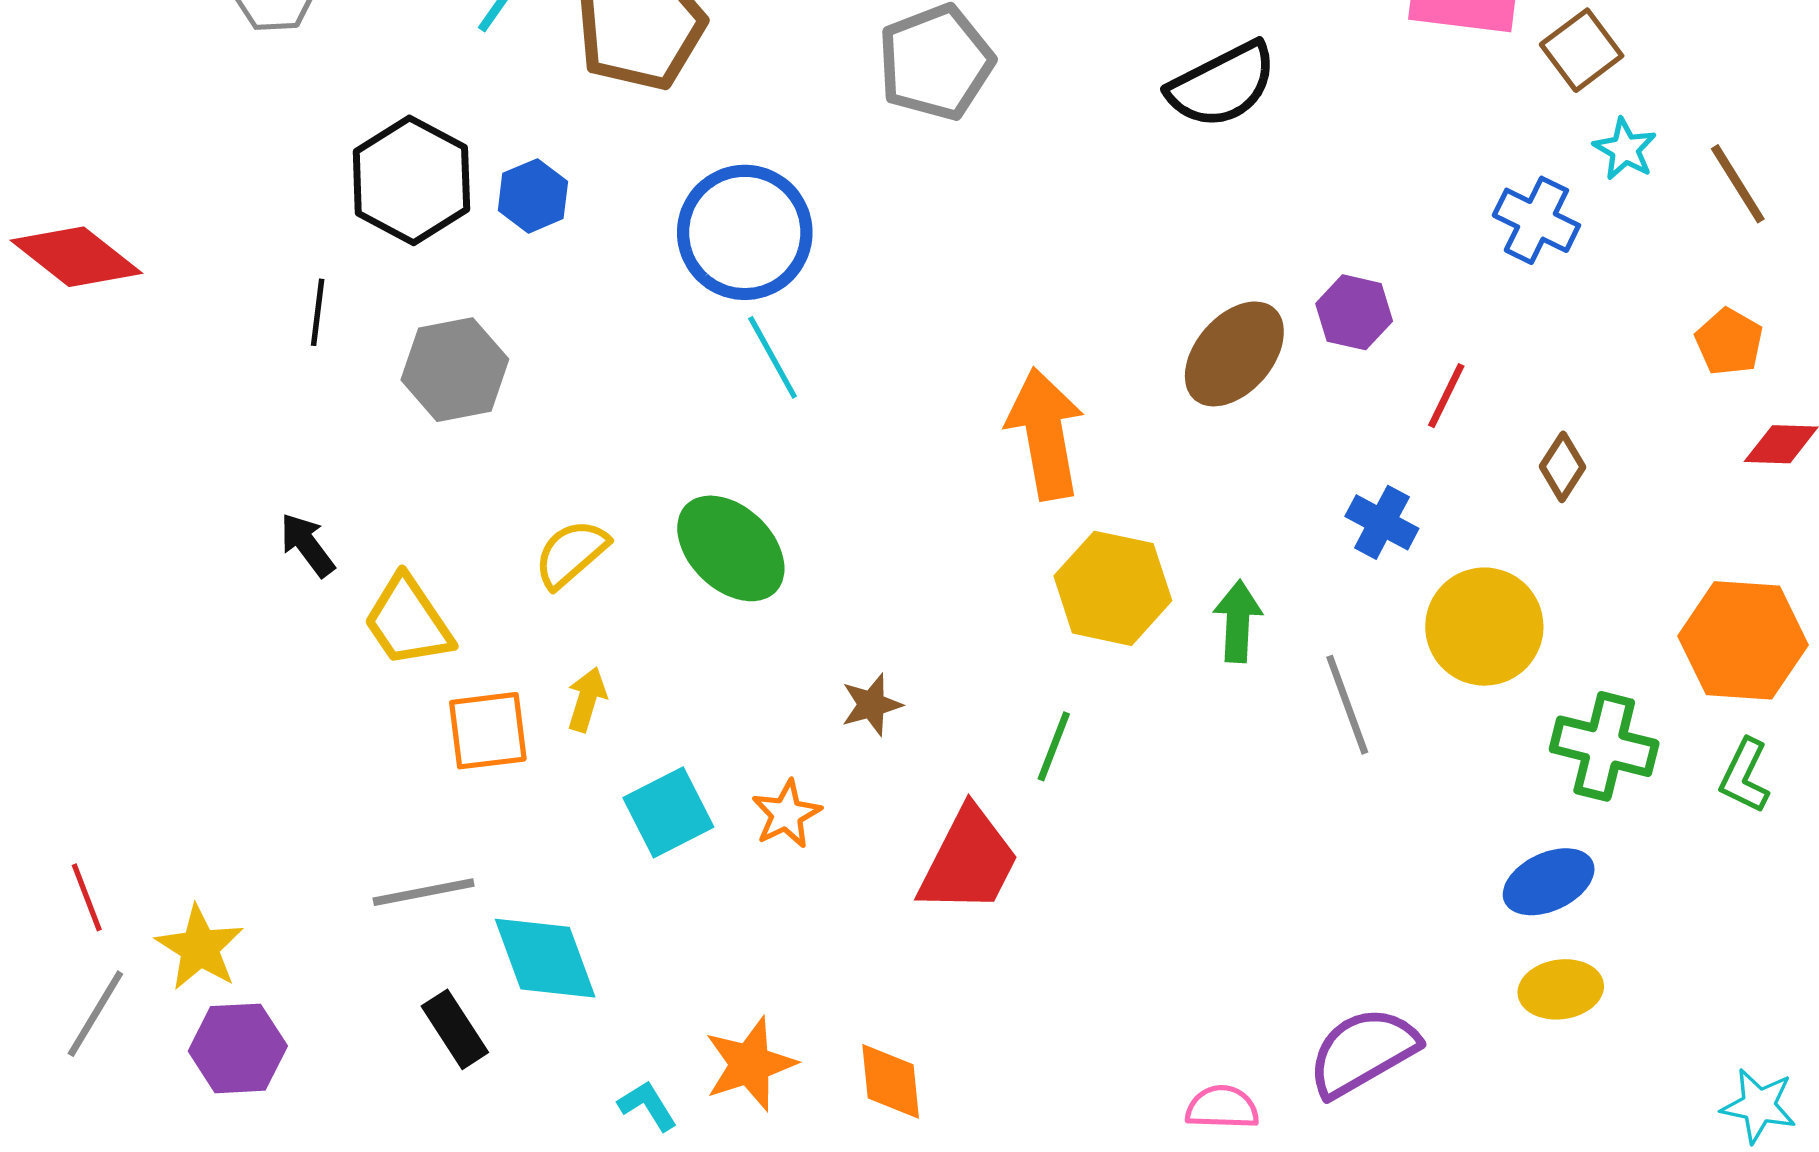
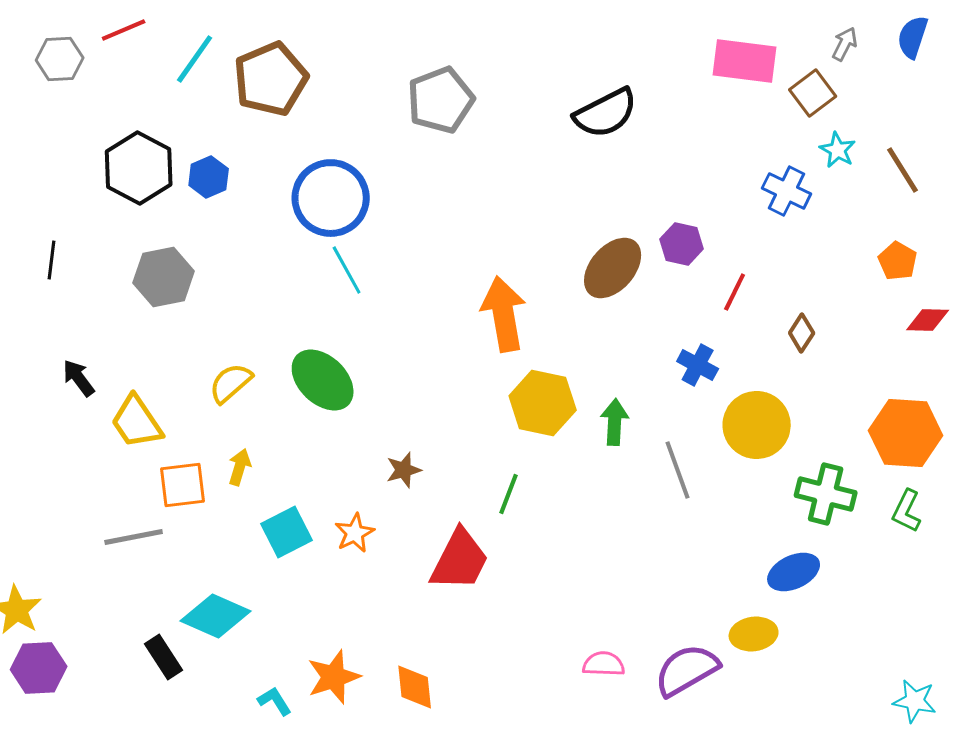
black line: (318, 312) -> (52, 260), moved
gray line: (424, 892) -> (134, 537), moved
cyan diamond: (545, 958) -> (216, 616), turned -46
yellow ellipse: (1561, 989) -> (754, 634), moved
pink semicircle: (1222, 1107) -> (604, 664), moved

